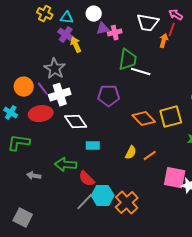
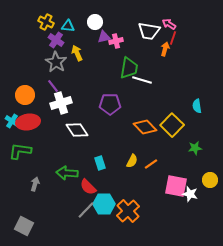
pink arrow: (176, 15) -> (169, 24), moved
purple cross: (66, 35) -> (56, 40), moved
gray star: (55, 69) -> (56, 62), moved
purple line: (43, 89) -> (53, 86), moved
red ellipse: (41, 114) -> (28, 122), moved
yellow square: (171, 117) -> (172, 125), turned -30
cyan rectangle: (93, 146) -> (100, 163), moved, turned 72
gray arrow: (34, 176) -> (35, 184), turned 96

